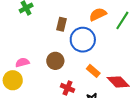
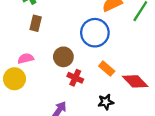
brown rectangle: (61, 24) -> (36, 23), moved
red cross: (68, 88) -> (75, 78), moved

